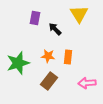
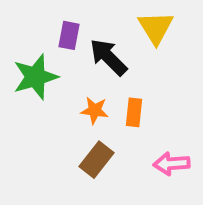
black arrow: (55, 29) -> (108, 57), size x1.5
green star: (18, 63) -> (35, 77), moved

